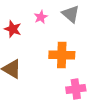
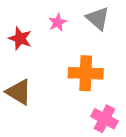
pink cross: (76, 89) -> (104, 119), turned 36

